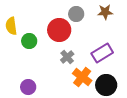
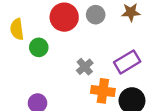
red circle: (59, 30) -> (64, 17), moved
orange cross: (82, 77) -> (103, 91), turned -30

